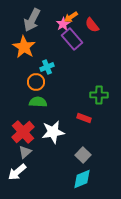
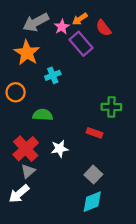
gray arrow: (32, 20) -> (36, 22), turned 35
pink star: (63, 24) -> (62, 27), moved
orange circle: (36, 82) -> (16, 92), moved
white star: (53, 132) -> (60, 149), size x0.7

